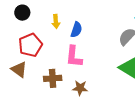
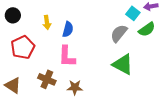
brown triangle: (19, 69) -> (13, 85), moved
brown cross: (53, 78) -> (47, 79), turned 30

